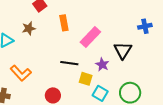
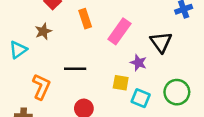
black line: (69, 63) -> (75, 69), moved
orange L-shape: (21, 73) -> (41, 87), turned -105

